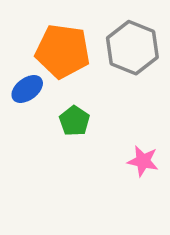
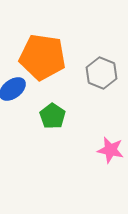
gray hexagon: (132, 48) -> (102, 73), moved, size x0.7

